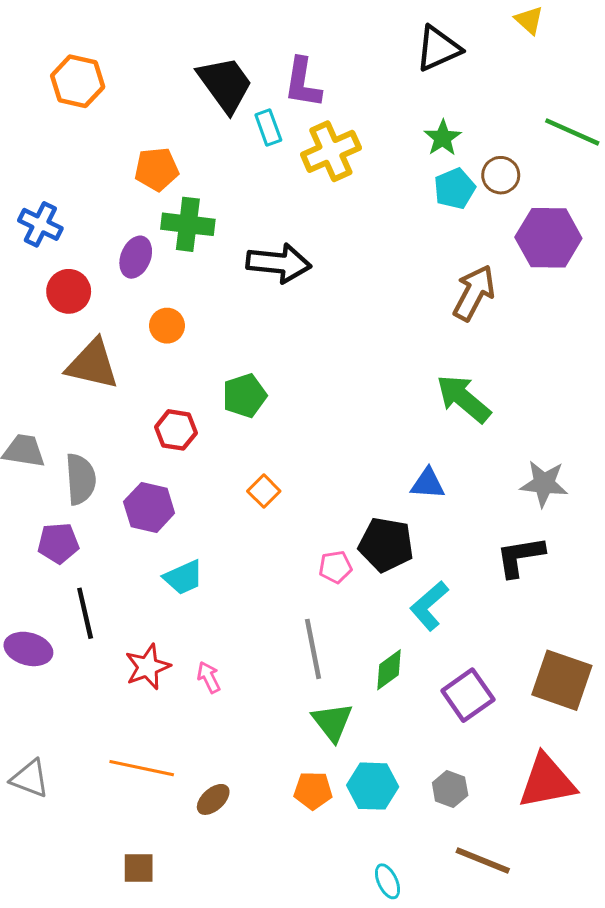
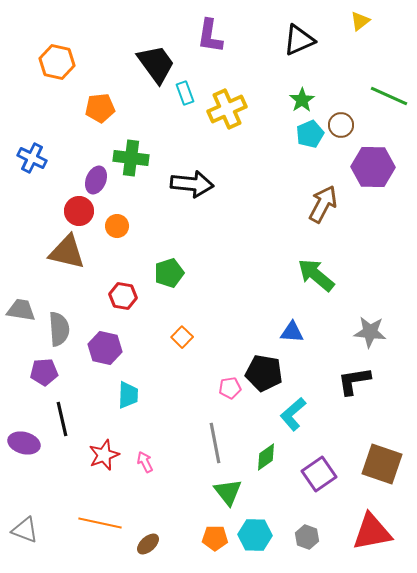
yellow triangle: (529, 20) -> (360, 21), turned 40
purple L-shape: (303, 83) -> (210, 36), moved
orange pentagon: (157, 169) -> (100, 108), moved
red circle: (69, 291) -> (79, 211), moved
cyan trapezoid: (183, 577) -> (128, 395), turned -64

